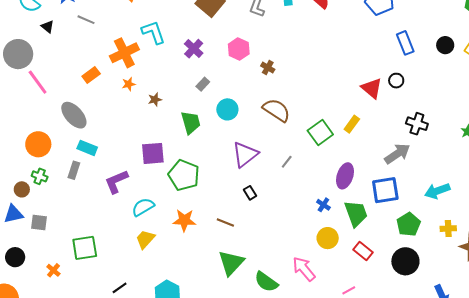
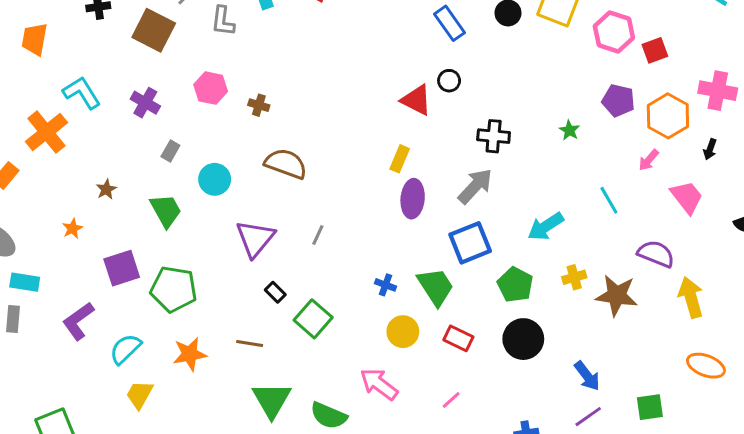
orange star: (129, 84) -> (72, 228), moved
green square: (320, 132) -> (313, 319), moved
purple ellipse: (345, 176) -> (413, 199), moved

